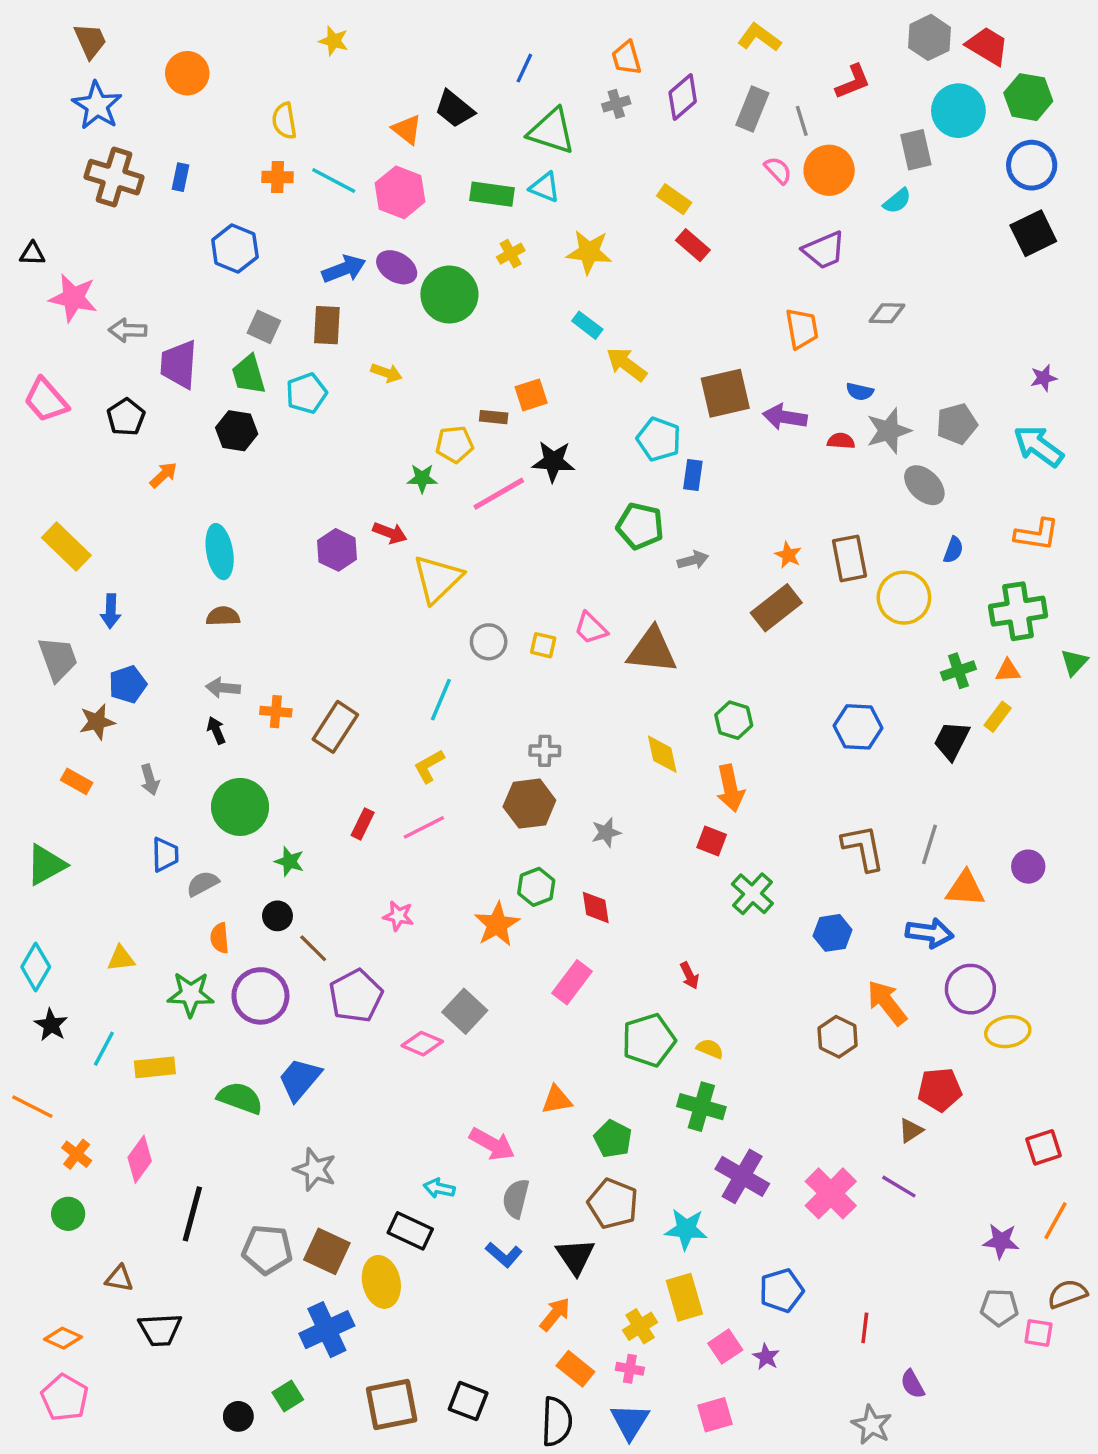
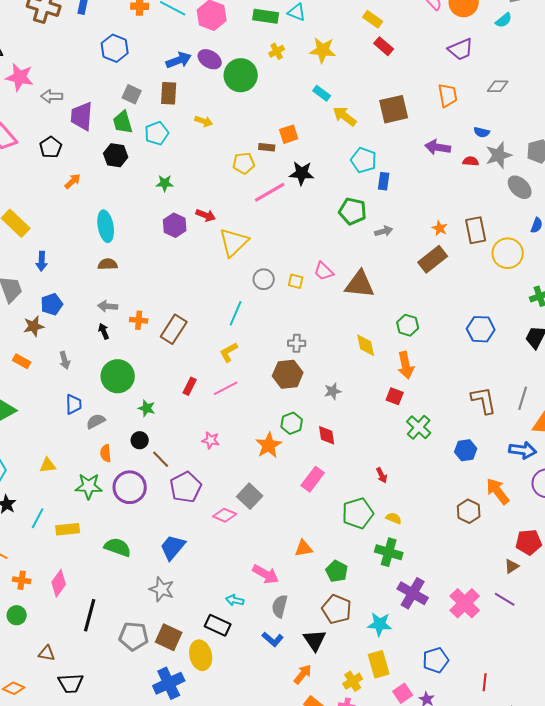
brown square: (725, 393) -> (394, 109), moved
green star: (422, 478) -> (165, 183), moved
blue trapezoid: (300, 1079) -> (173, 547), moved
orange cross: (77, 1154) -> (22, 580), turned -30

